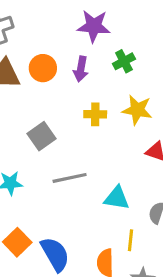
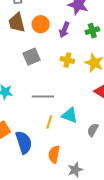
gray square: (42, 136) -> (31, 57), moved
yellow line: (130, 240) -> (49, 122), moved

